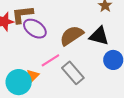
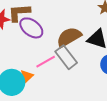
gray rectangle: (73, 73) -> (66, 57), moved

